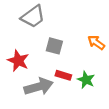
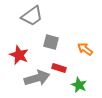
orange arrow: (96, 43) -> (85, 49), moved
green star: (86, 80) -> (79, 85), moved

